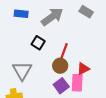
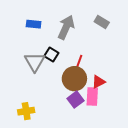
gray arrow: (52, 17) -> (66, 27), turned -30
brown circle: (60, 66) -> (74, 79), size x1.5
gray triangle: (22, 71) -> (35, 62), moved

